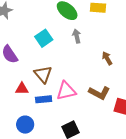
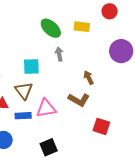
cyan square: (44, 38) -> (31, 67), moved, turned 30
brown L-shape: (99, 93) -> (79, 100), moved

